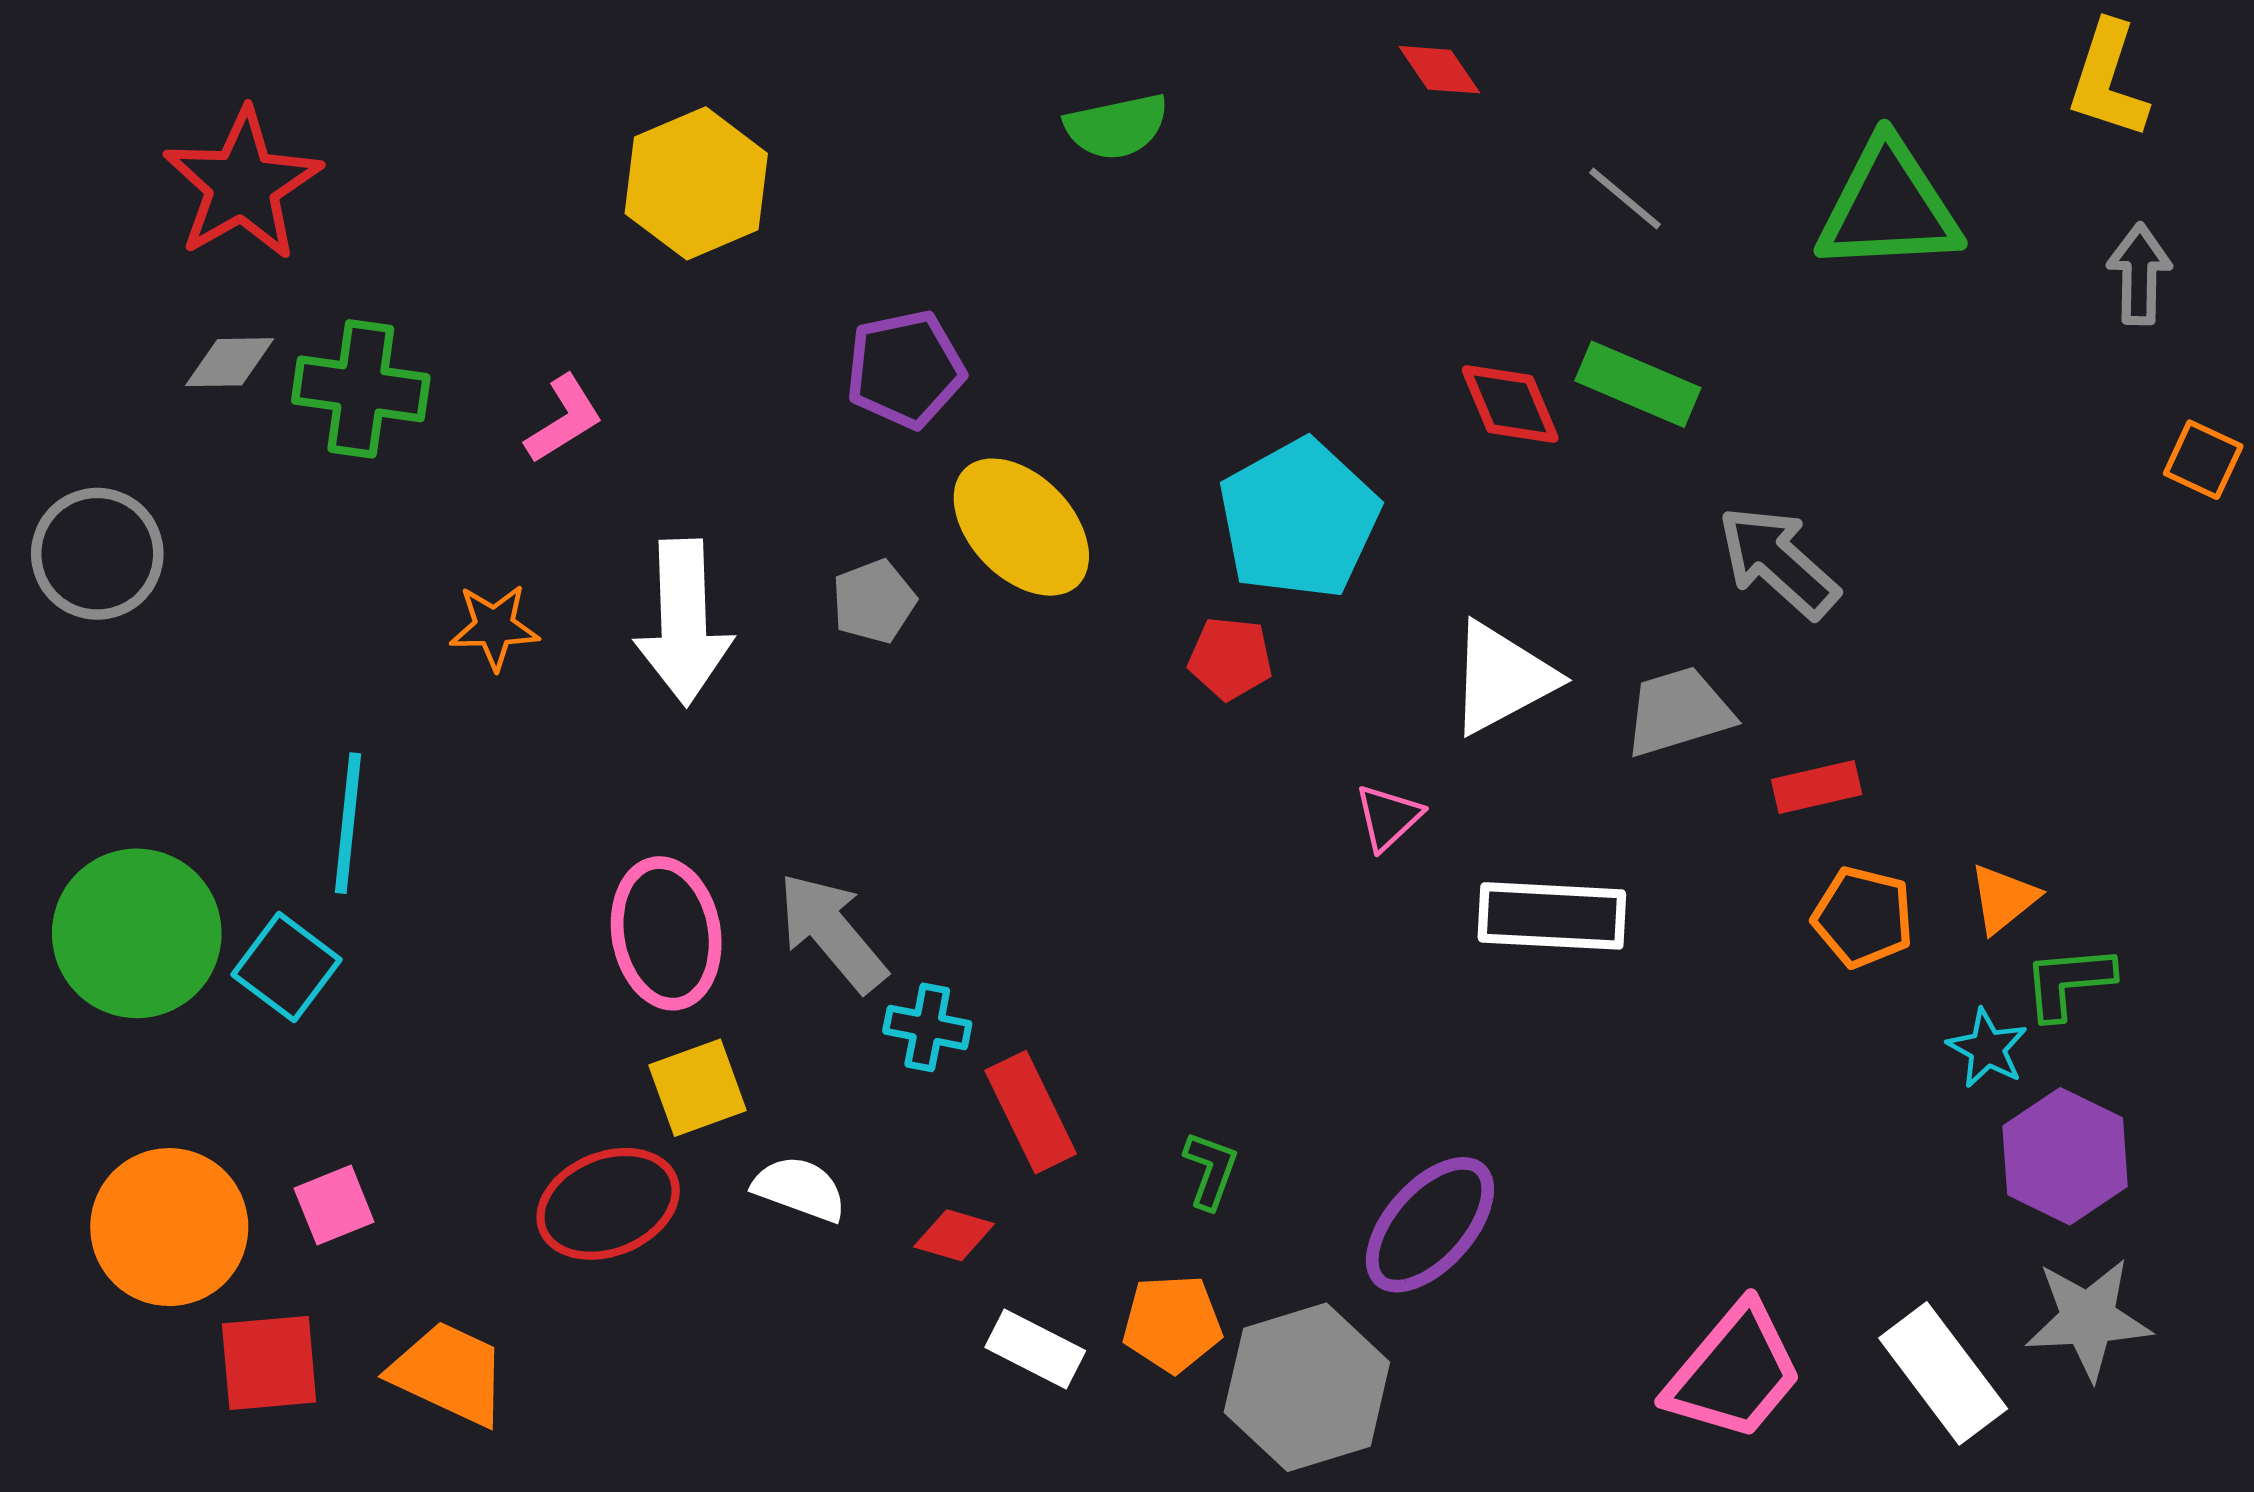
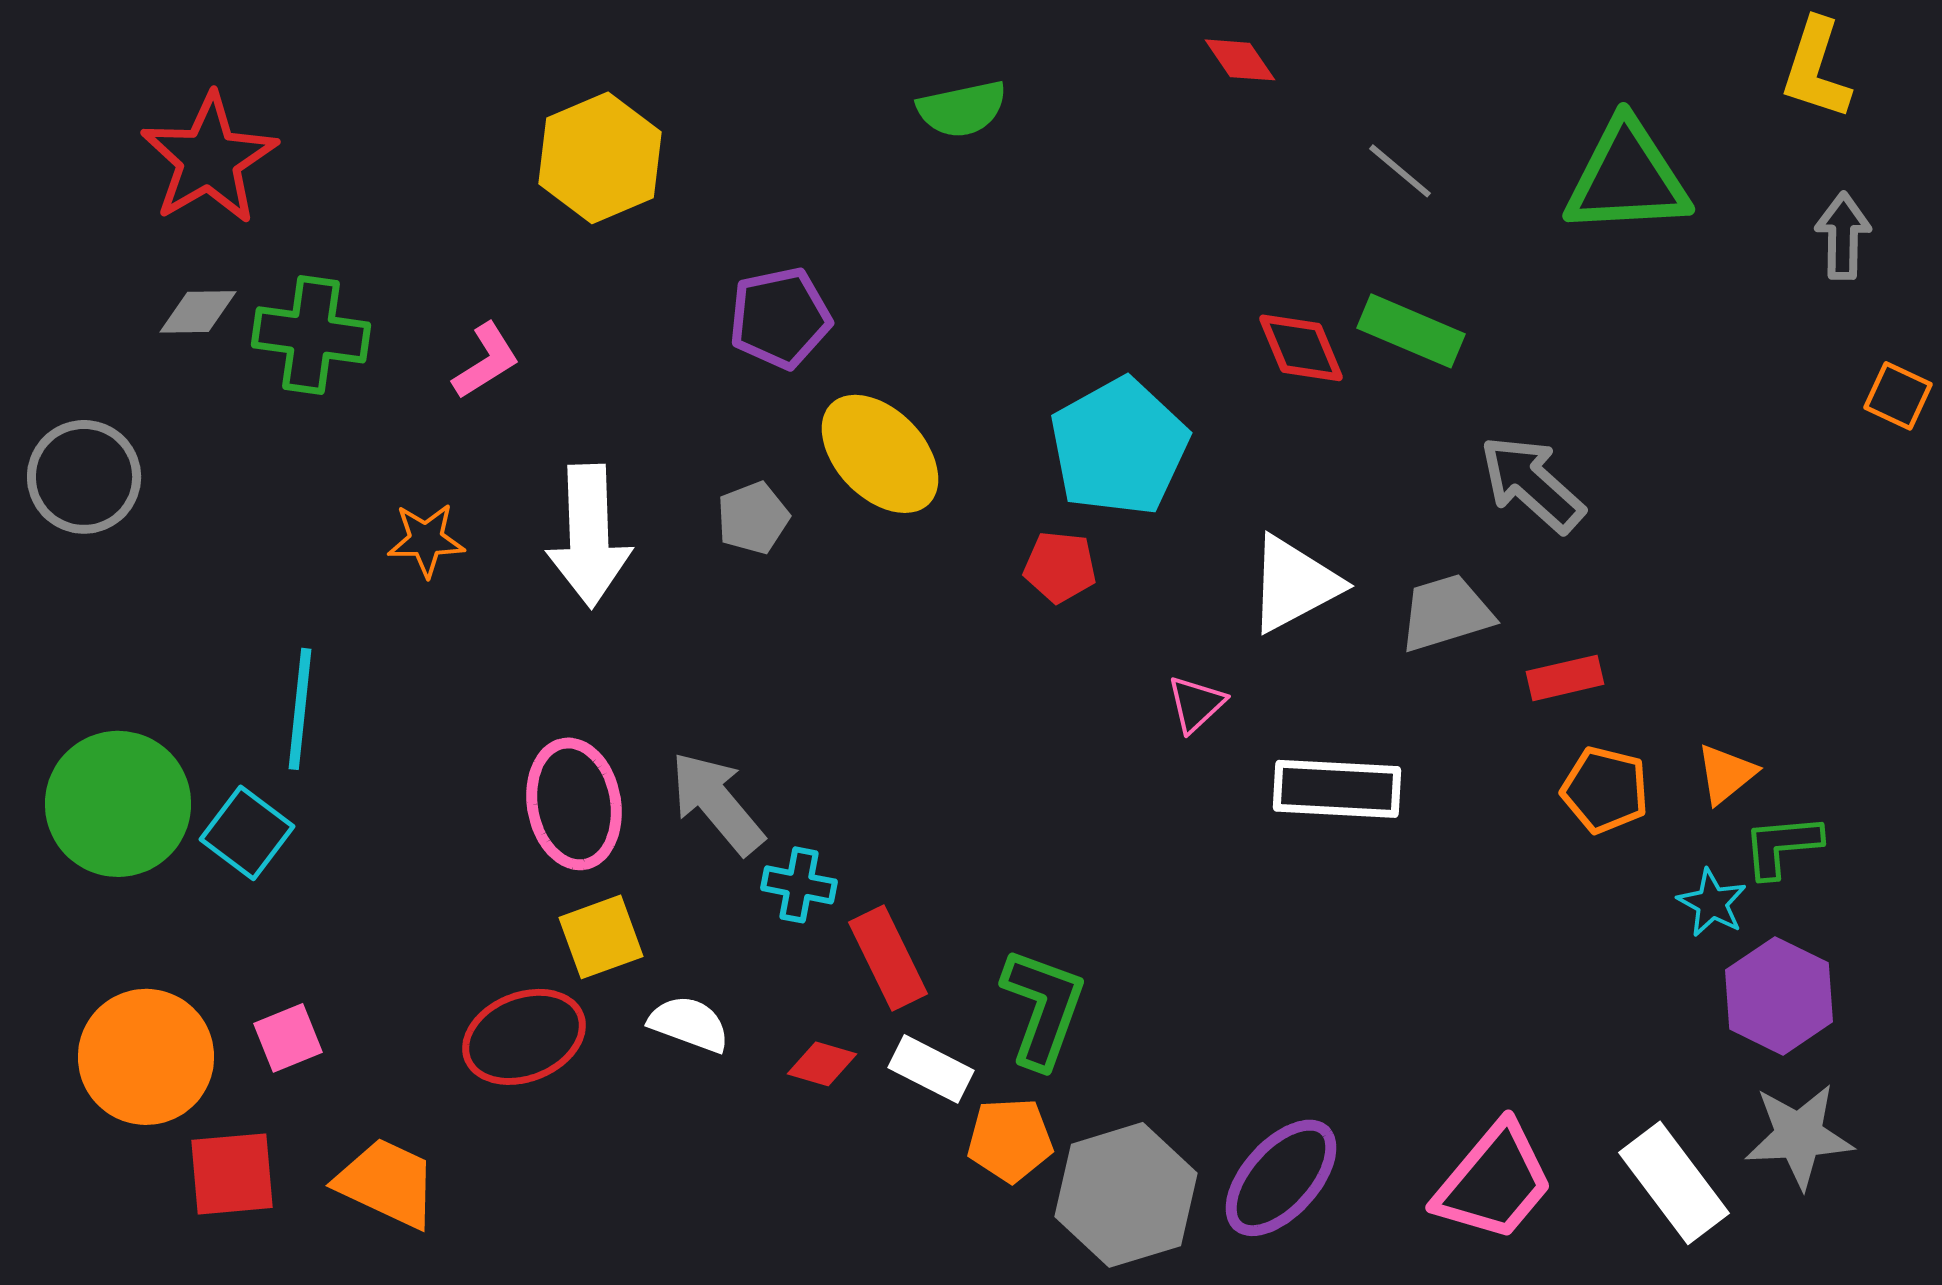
green L-shape: (1211, 1170) -> (1043, 1008), size x1.8
purple ellipse: (1430, 1225) -> (1281, 1178), moved
white rectangle: (1035, 1349) -> (931, 1069), moved

